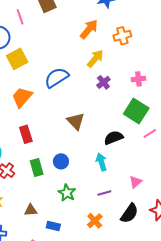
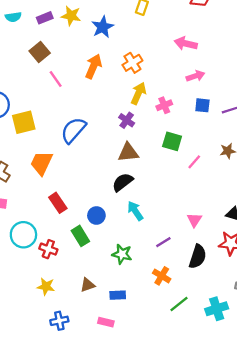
pink line: (20, 17) -> (56, 79), moved
yellow square: (17, 59) -> (24, 122), turned 30
yellow arrow: (95, 59) -> (138, 93), moved
green square: (136, 111) -> (172, 141), size x0.7
brown triangle: (76, 121) -> (128, 153), moved, turned -36
black semicircle: (114, 138) -> (123, 182), moved
blue circle: (61, 161) -> (96, 215), moved
cyan arrow: (101, 162) -> (135, 211), moved

